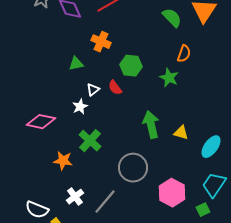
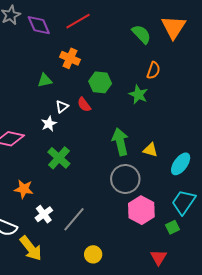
orange star: (63, 161) -> (24, 189), moved
gray circle: (133, 168) -> (125, 179), moved

